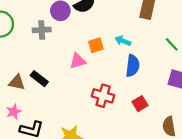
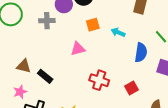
orange square: (96, 45) -> (93, 25), moved
blue semicircle: (133, 66) -> (141, 52), moved
black rectangle: (39, 79) -> (45, 76), moved

